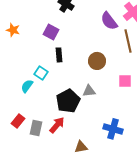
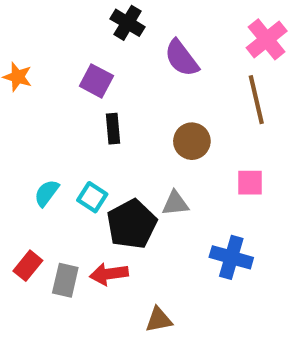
purple semicircle: (109, 21) -> (182, 58), moved
cyan square: (41, 73) -> (92, 197), moved
red arrow: (57, 125) -> (109, 274), turned -138
blue cross: (113, 129) -> (231, 257), moved

